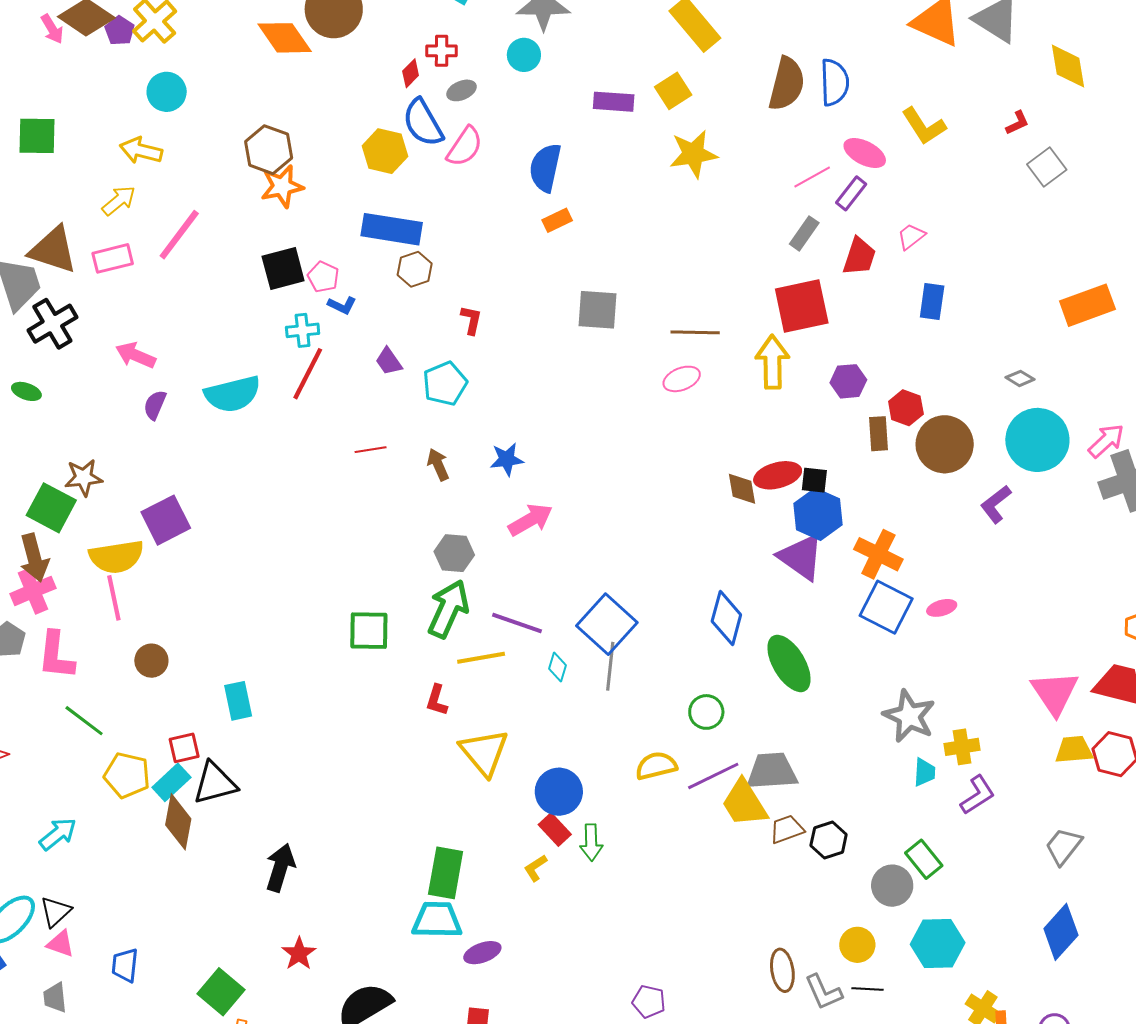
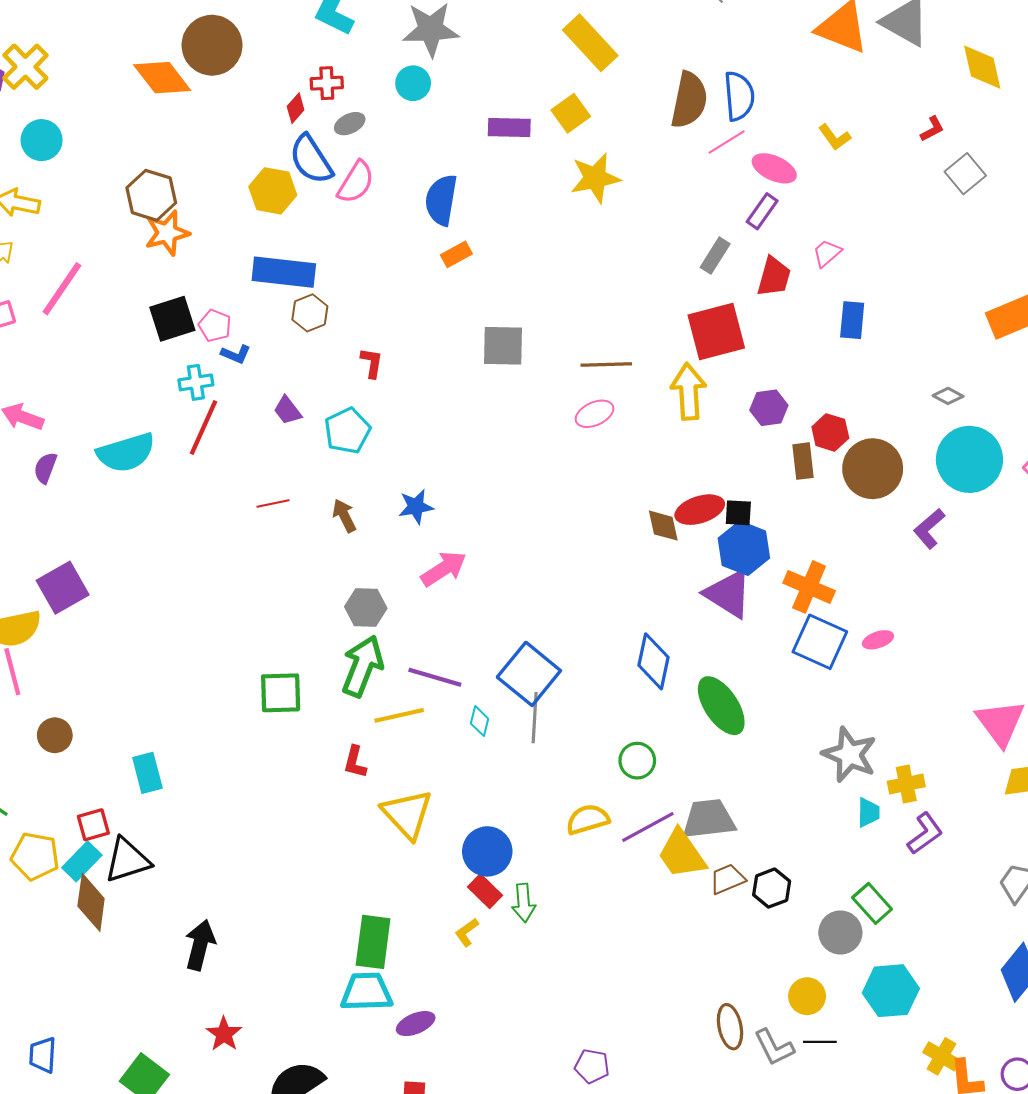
yellow L-shape: (924, 126) -> (835, 137), size x0.7
pink line: (812, 177) -> (727, 142), moved

